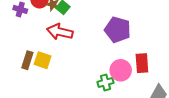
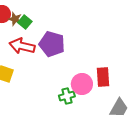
purple pentagon: (118, 30) -> (52, 44), moved

